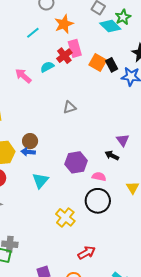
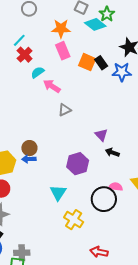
orange star: (64, 24) -> (61, 29), moved, turned 30
red cross: (64, 56) -> (25, 55), moved
pink arrow: (23, 76) -> (52, 86), moved
purple triangle: (123, 140) -> (101, 135), moved
pink semicircle: (99, 177) -> (116, 187), moved
cyan triangle: (40, 180) -> (58, 193), moved
red arrow: (87, 253) -> (99, 252), turned -132

